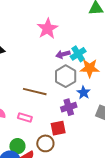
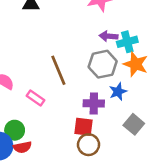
brown line: (35, 92) -> (58, 70), turned 35
red square: (58, 128) -> (83, 127), moved
brown circle: (45, 143) -> (88, 145), moved

